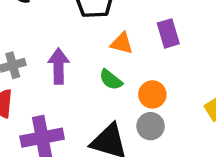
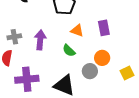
orange circle: (152, 94) -> (102, 58), moved
gray circle: (151, 126) -> (90, 71), moved

